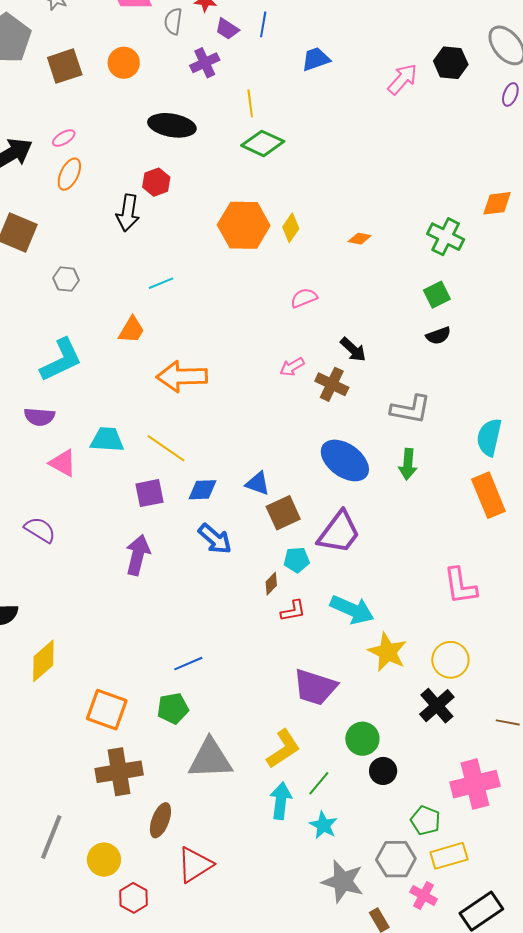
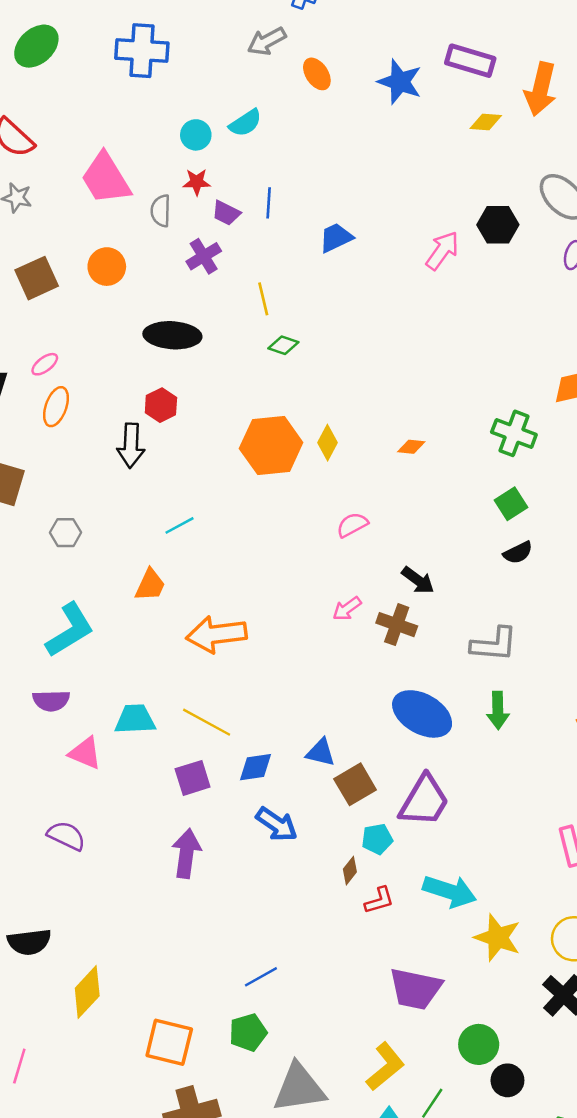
green diamond: (263, 143) -> (283, 345), size x0.6

